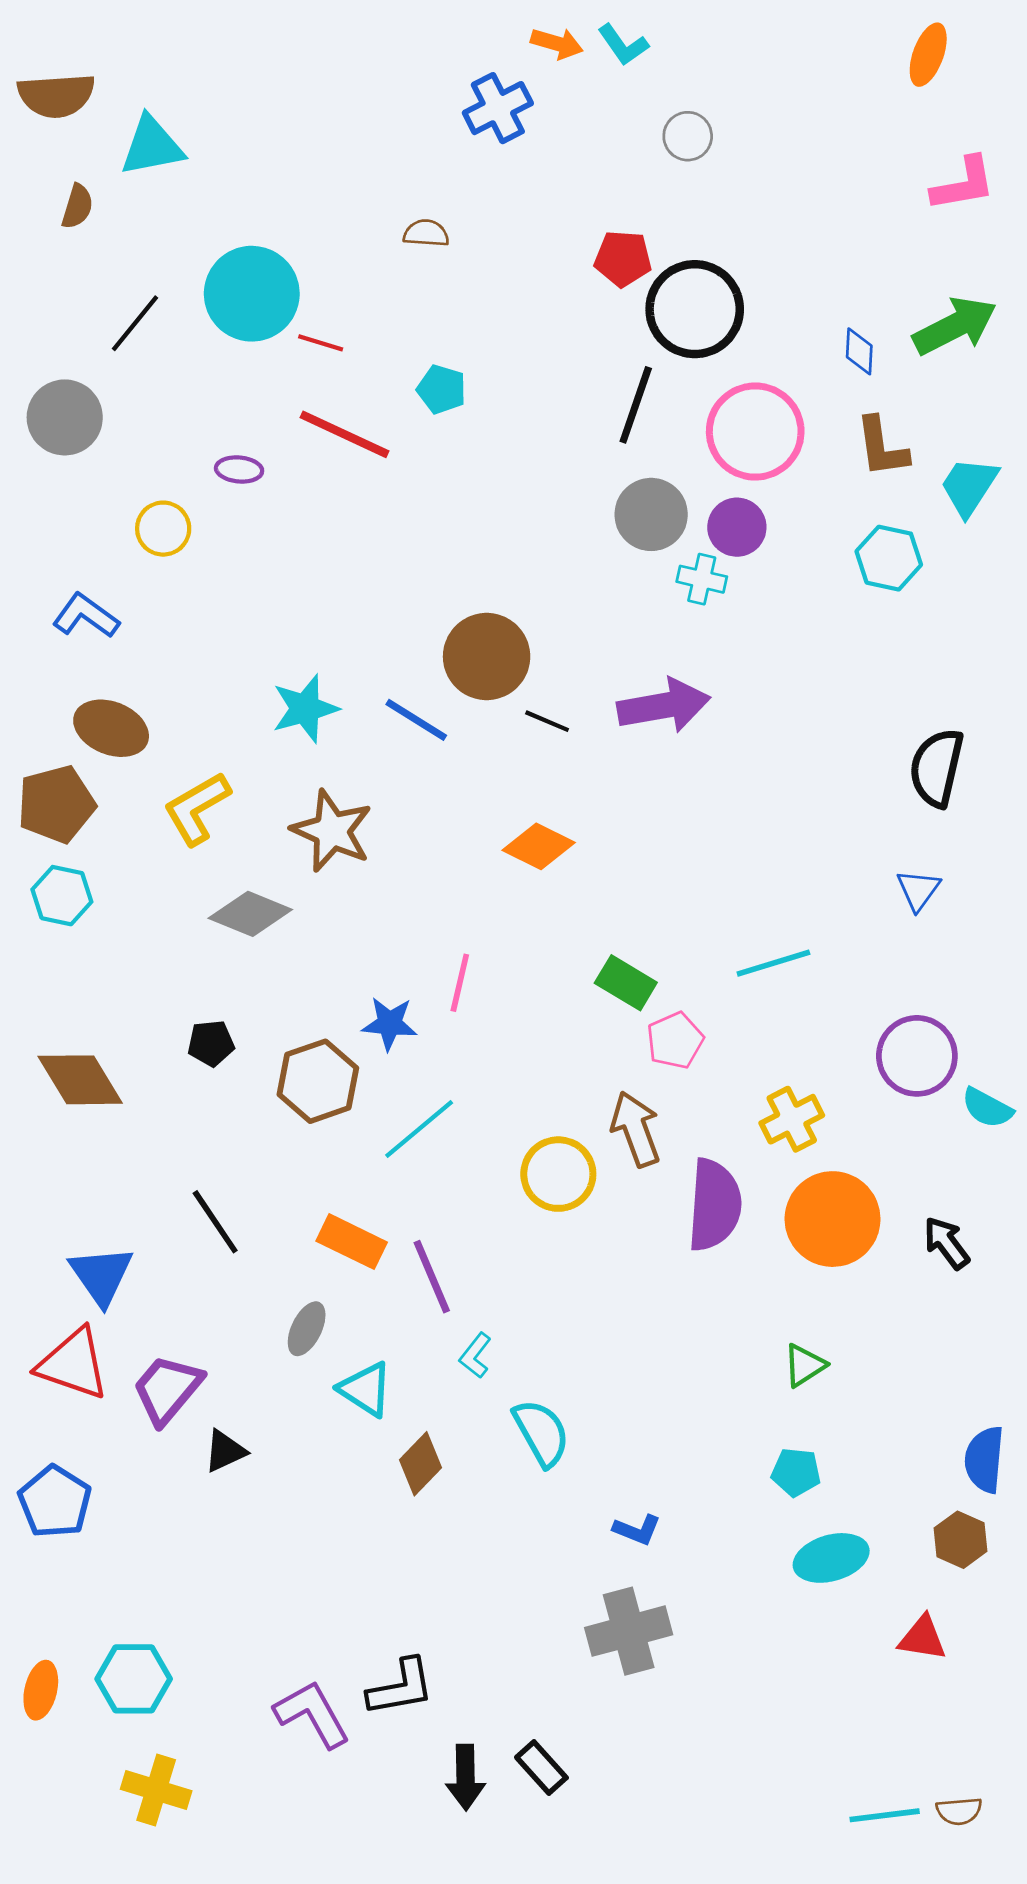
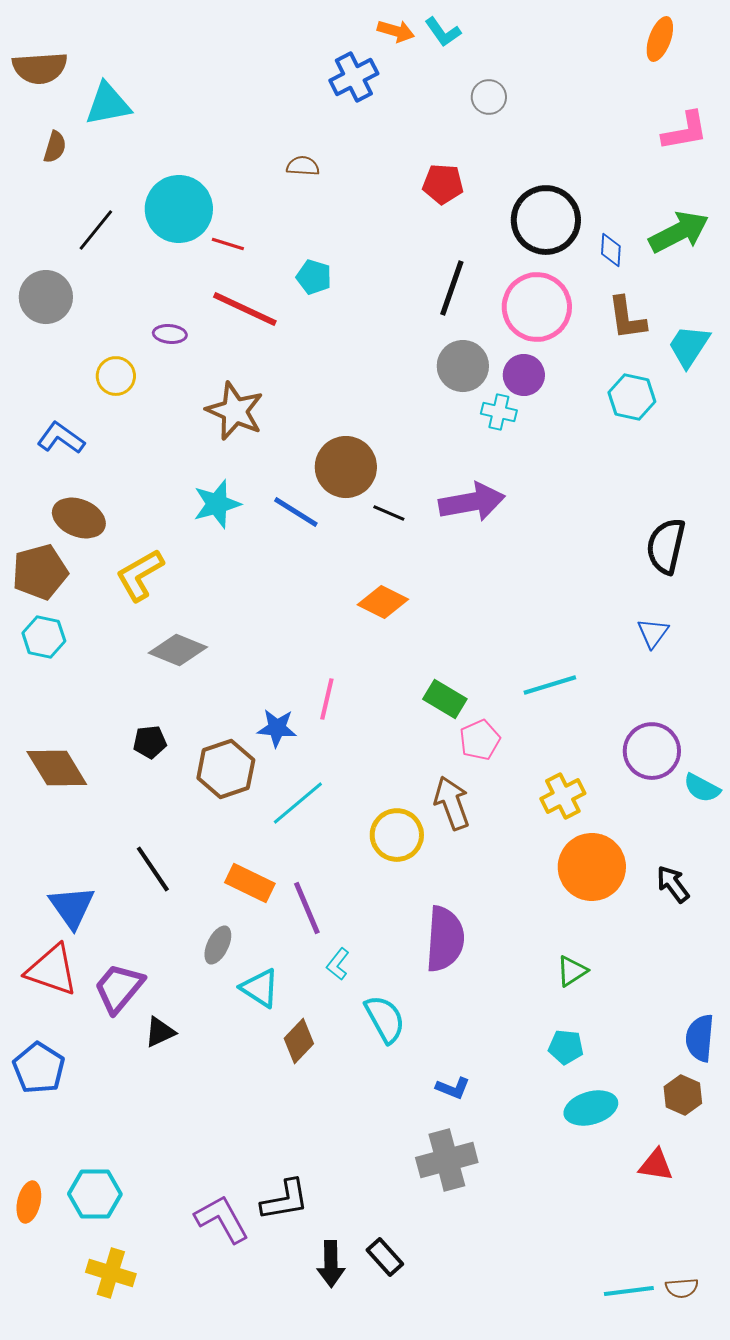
black circle: (695, 309) -> (546, 220), moved
brown star: (332, 831) -> (235, 411), moved
purple semicircle: (714, 1205) -> (445, 939), moved

